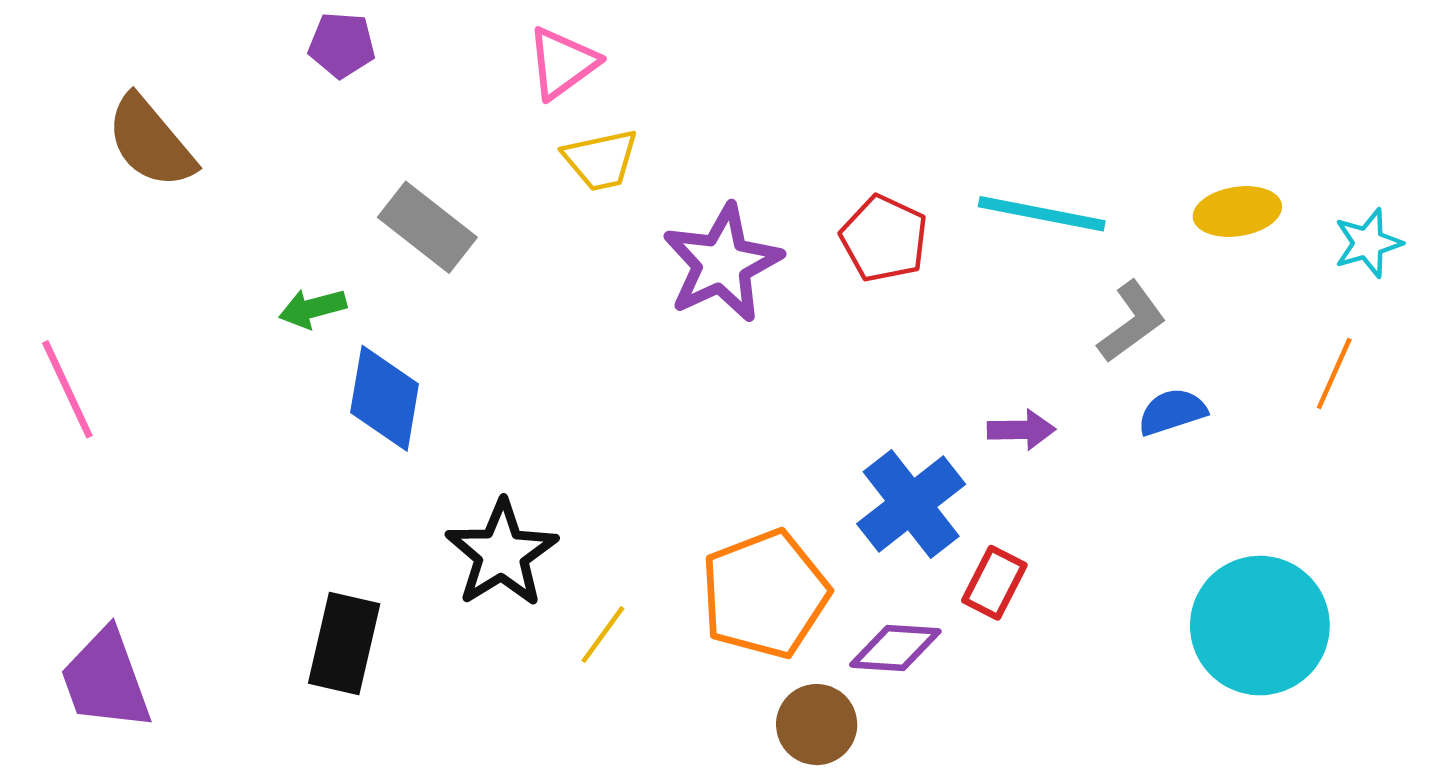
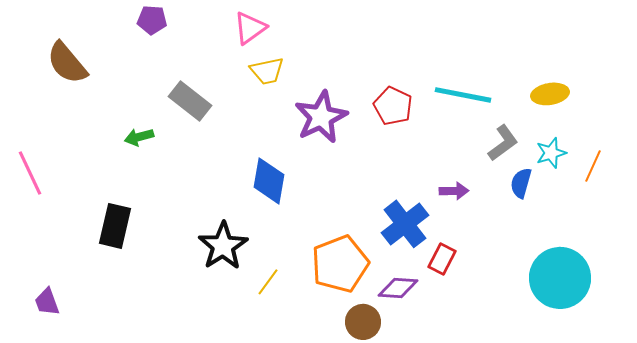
cyan star: (1368, 243) -> (551, 153), moved
blue diamond: (385, 398) -> (269, 181), moved
blue semicircle: (1172, 412) -> (521, 183), turned -56
black rectangle: (344, 644) -> (115, 226), moved
purple trapezoid: (106, 680) -> (47, 302), size x0.6

